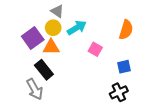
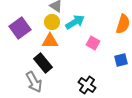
purple square: (33, 38) -> (20, 28), moved
black cross: (119, 92) -> (87, 85), moved, turned -30

